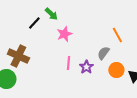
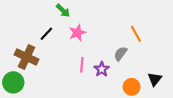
black line: (34, 23) -> (46, 34), moved
orange circle: (116, 70) -> (132, 87), moved

